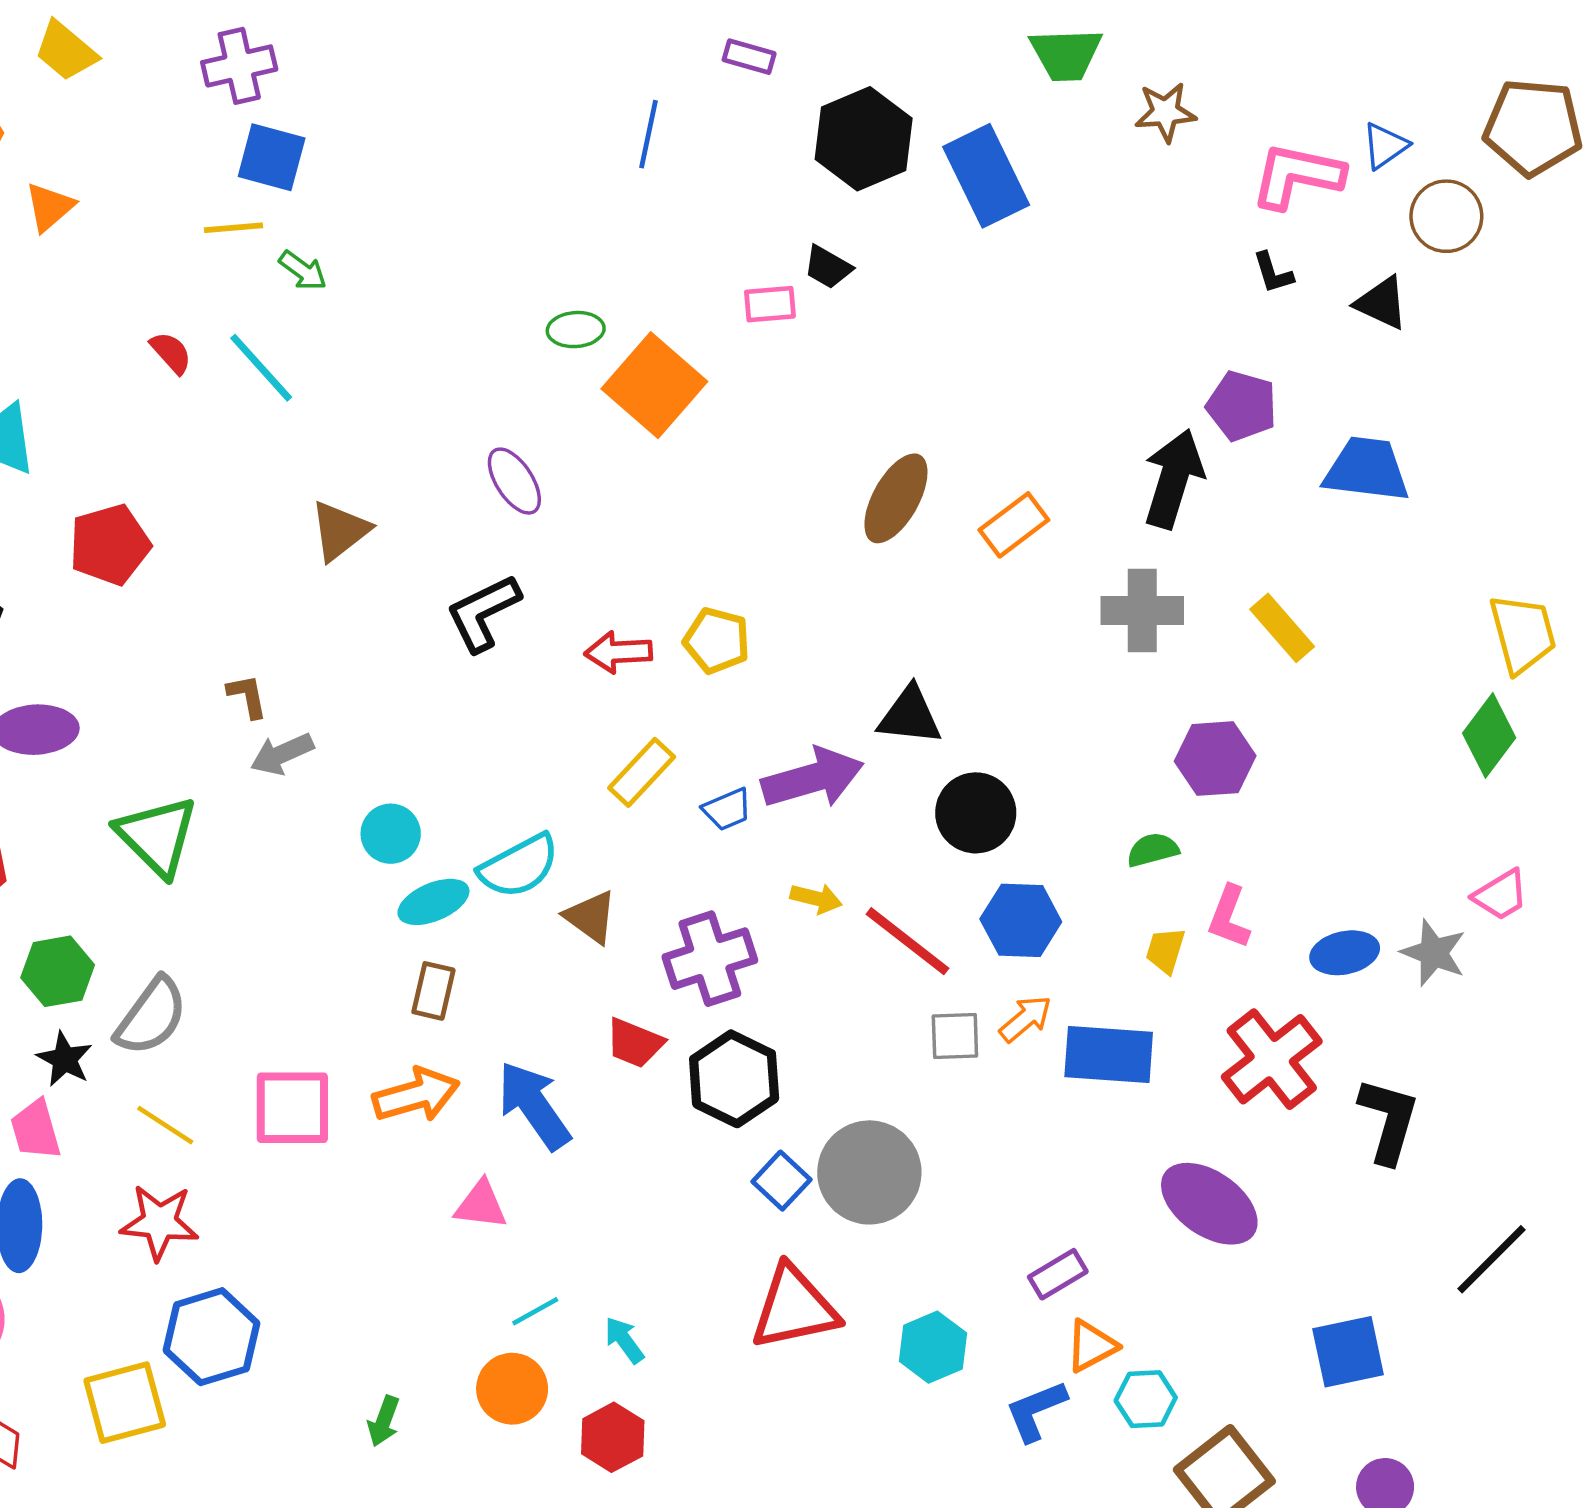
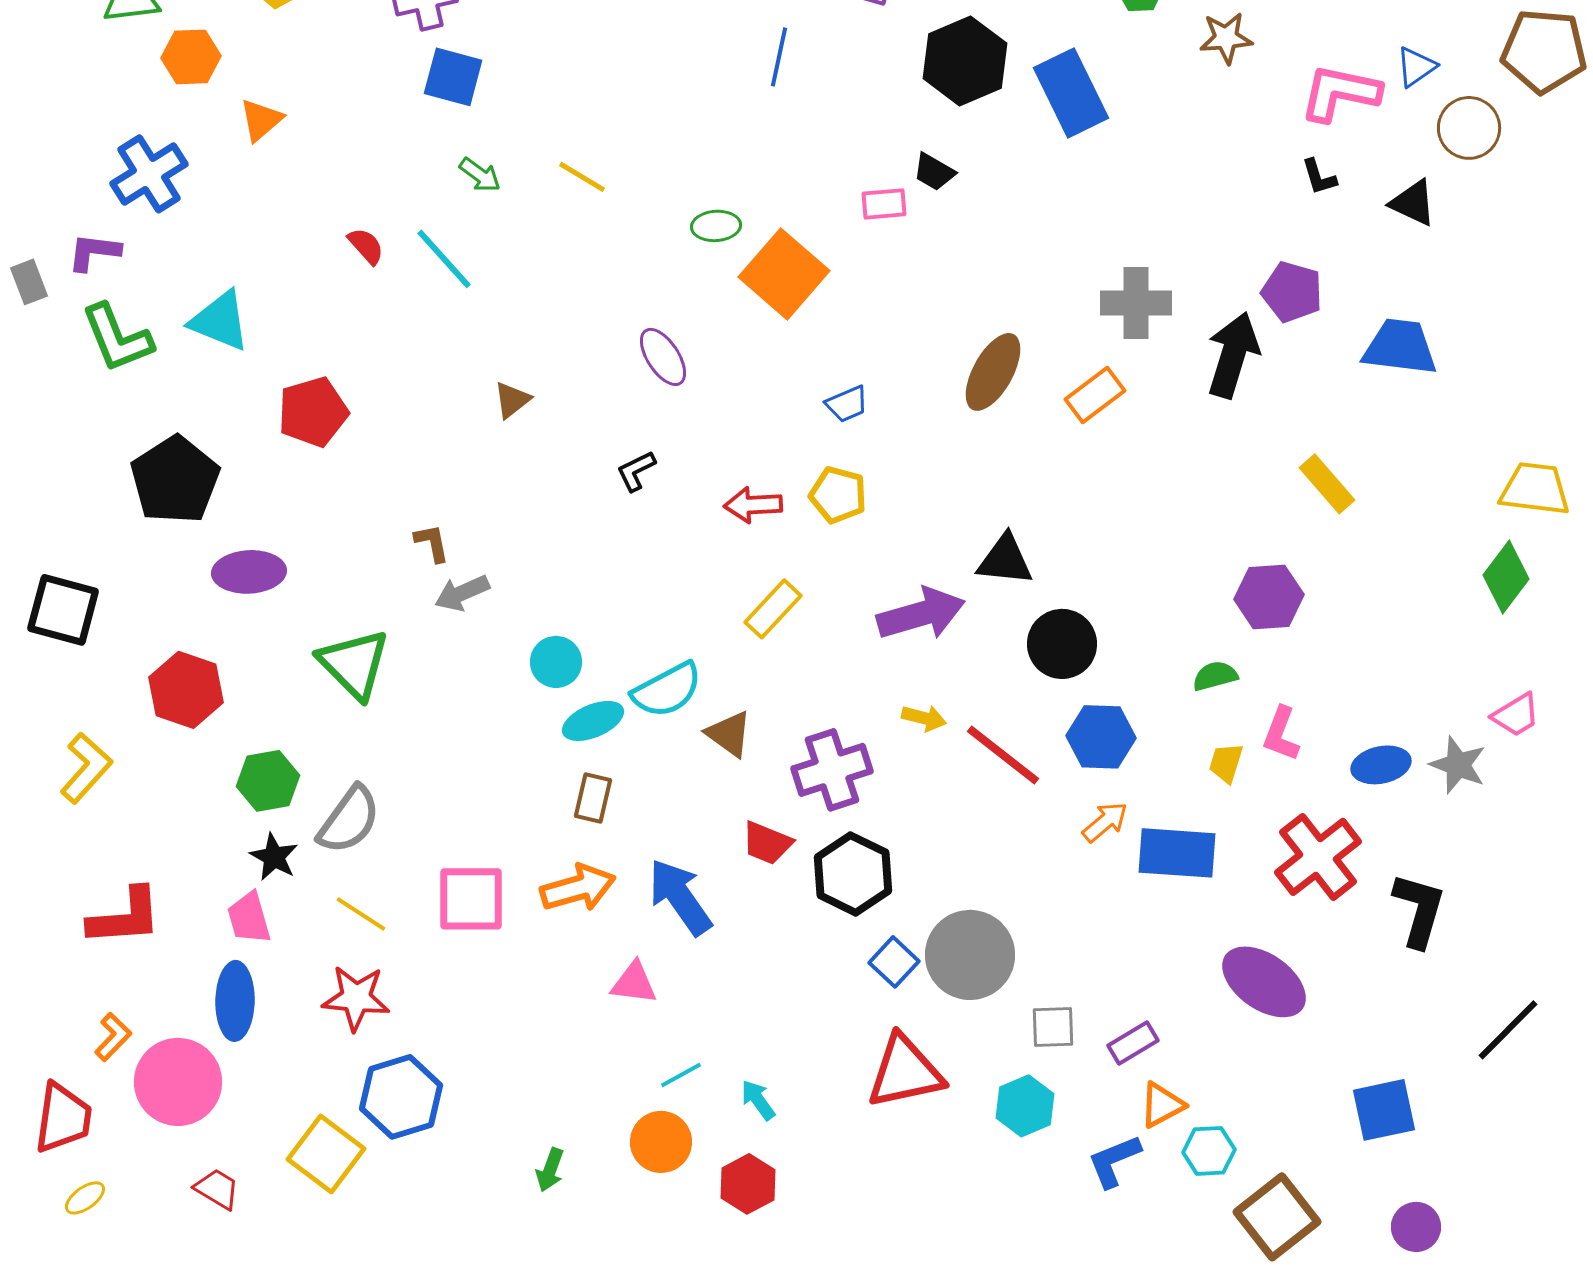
yellow line: (233, 228) -> (582, 177), moved, turned 36
brown triangle: (340, 531) -> (512, 400), size x0.7
gray cross: (1142, 611) -> (1136, 303), moved
black L-shape: (483, 613) -> (636, 471), size x0.6
yellow trapezoid: (1523, 634) -> (1535, 489), turned -68
blue trapezoid: (727, 809) -> (847, 404), moved
gray square: (955, 1036) -> (1053, 1027), moved
yellow square: (125, 1403) -> (326, 1154), turned -38

